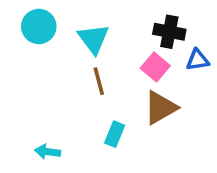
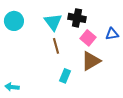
cyan circle: (39, 26) -> (14, 21), moved
black cross: (169, 32) -> (77, 18), moved
cyan arrow: (48, 152) -> (12, 87), moved

